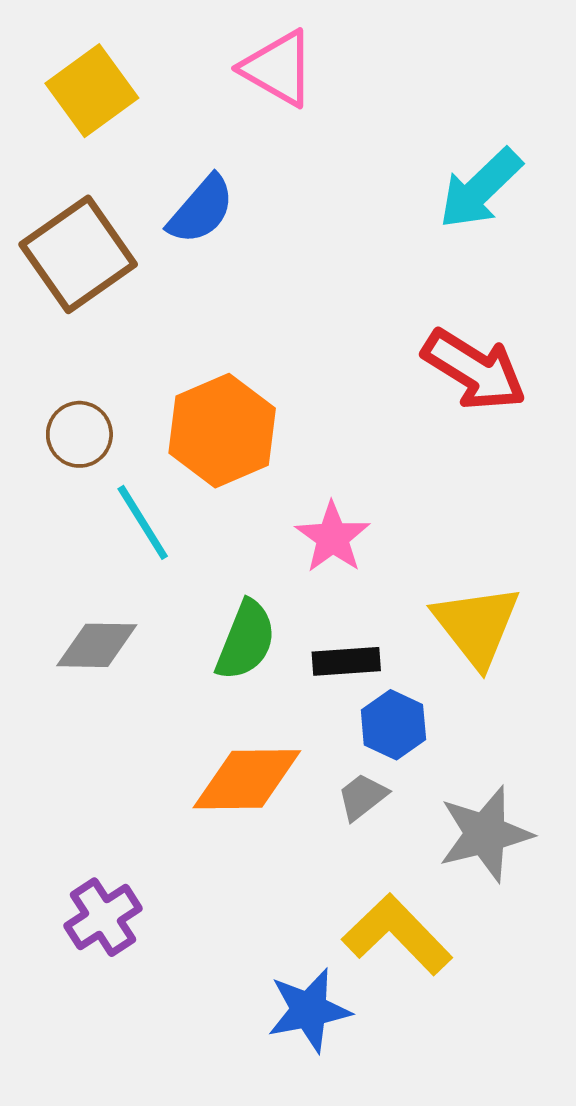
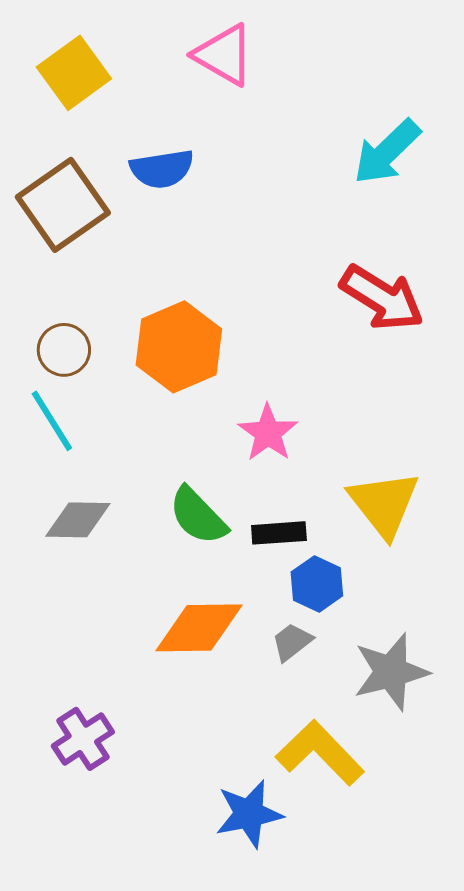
blue semicircle: (201, 210) -> (162, 169), turned 40
cyan line: (143, 522) -> (52, 421), moved
green semicircle: (246, 640) -> (198, 516), turned 114

